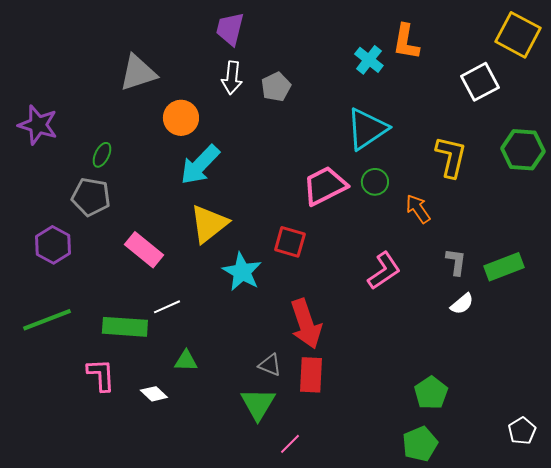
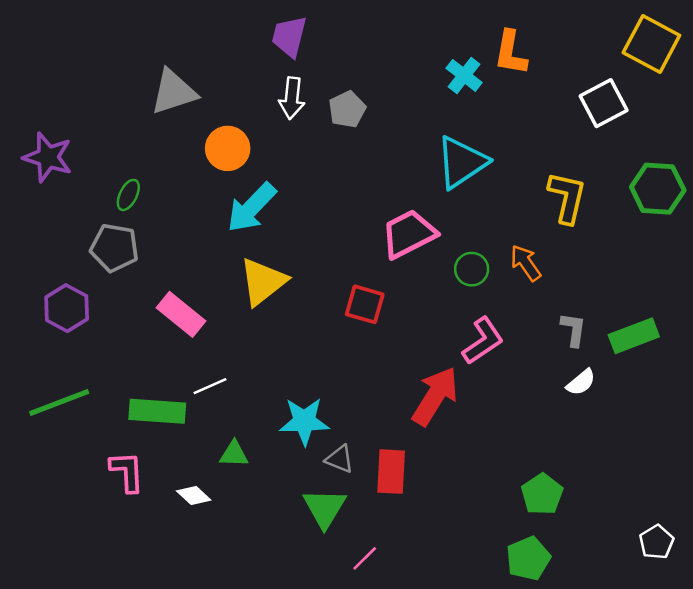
green circle: (375, 182) -> (472, 269), moved
cyan star: (242, 272) -> (304, 421), moved, turned -30
red arrow: (306, 324) -> (435, 396), moved, turned -129

